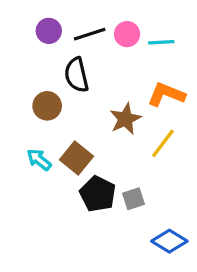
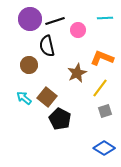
purple circle: (49, 31) -> (30, 19), size x1.5
pink circle: (127, 34) -> (78, 30), moved
cyan line: (161, 42) -> (105, 18), moved
gray square: (134, 199) -> (105, 111), moved

